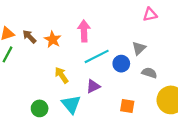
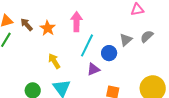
cyan line: (97, 56) -> (87, 45), turned -40
gray semicircle: (149, 73) -> (147, 36), moved, turned -64
purple triangle: (93, 86) -> (93, 69), moved

